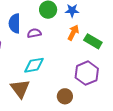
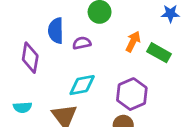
blue star: (72, 11) -> (170, 14), moved
purple hexagon: (87, 73) -> (132, 94), moved

